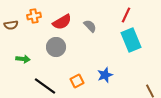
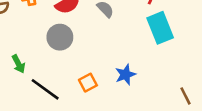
green arrow: (23, 59) -> (18, 64), moved, turned 56

